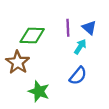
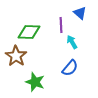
blue triangle: (89, 28) -> (80, 13), moved
cyan arrow: (80, 47) -> (72, 42), turned -64

